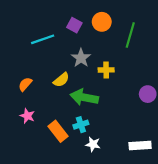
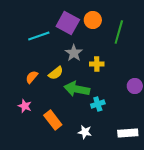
purple square: (74, 25) -> (68, 23), size x1.6
orange semicircle: (25, 84) -> (32, 77), moved
cyan cross: (81, 125) -> (98, 104), moved

